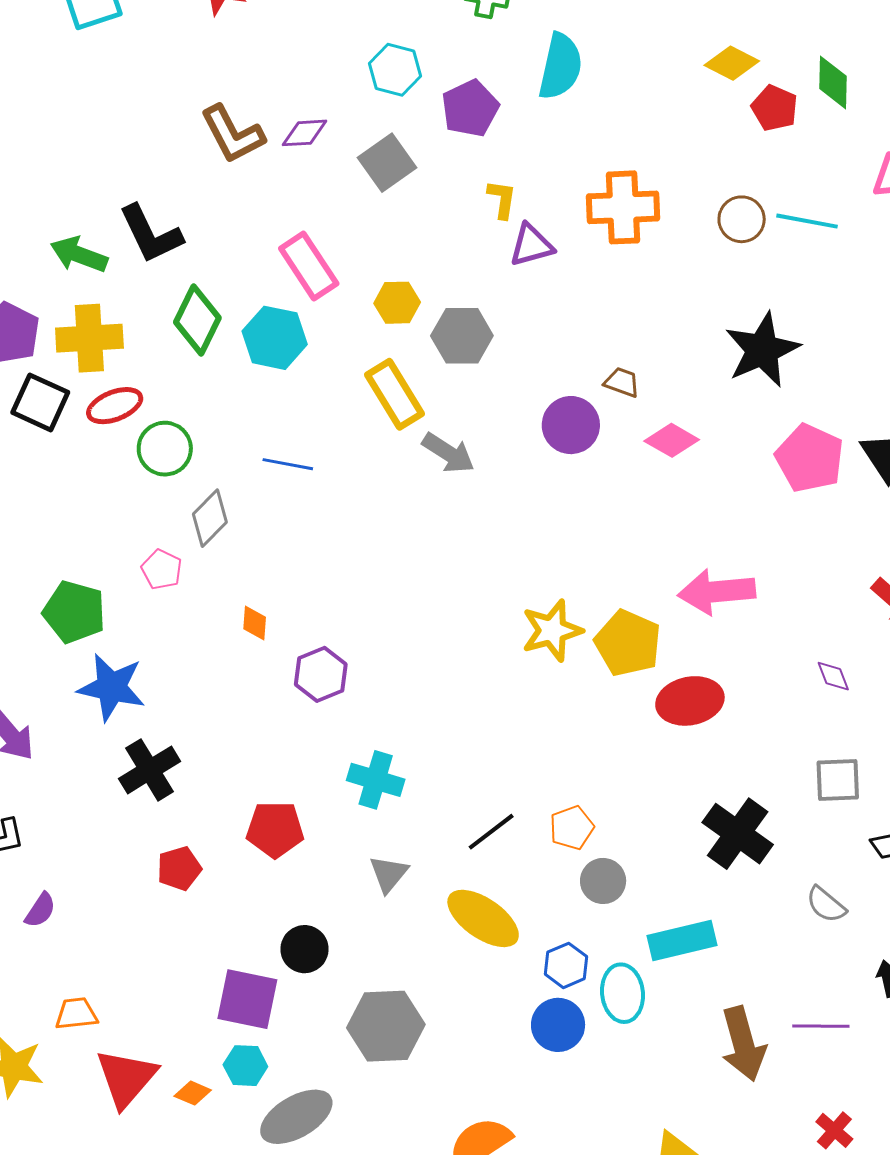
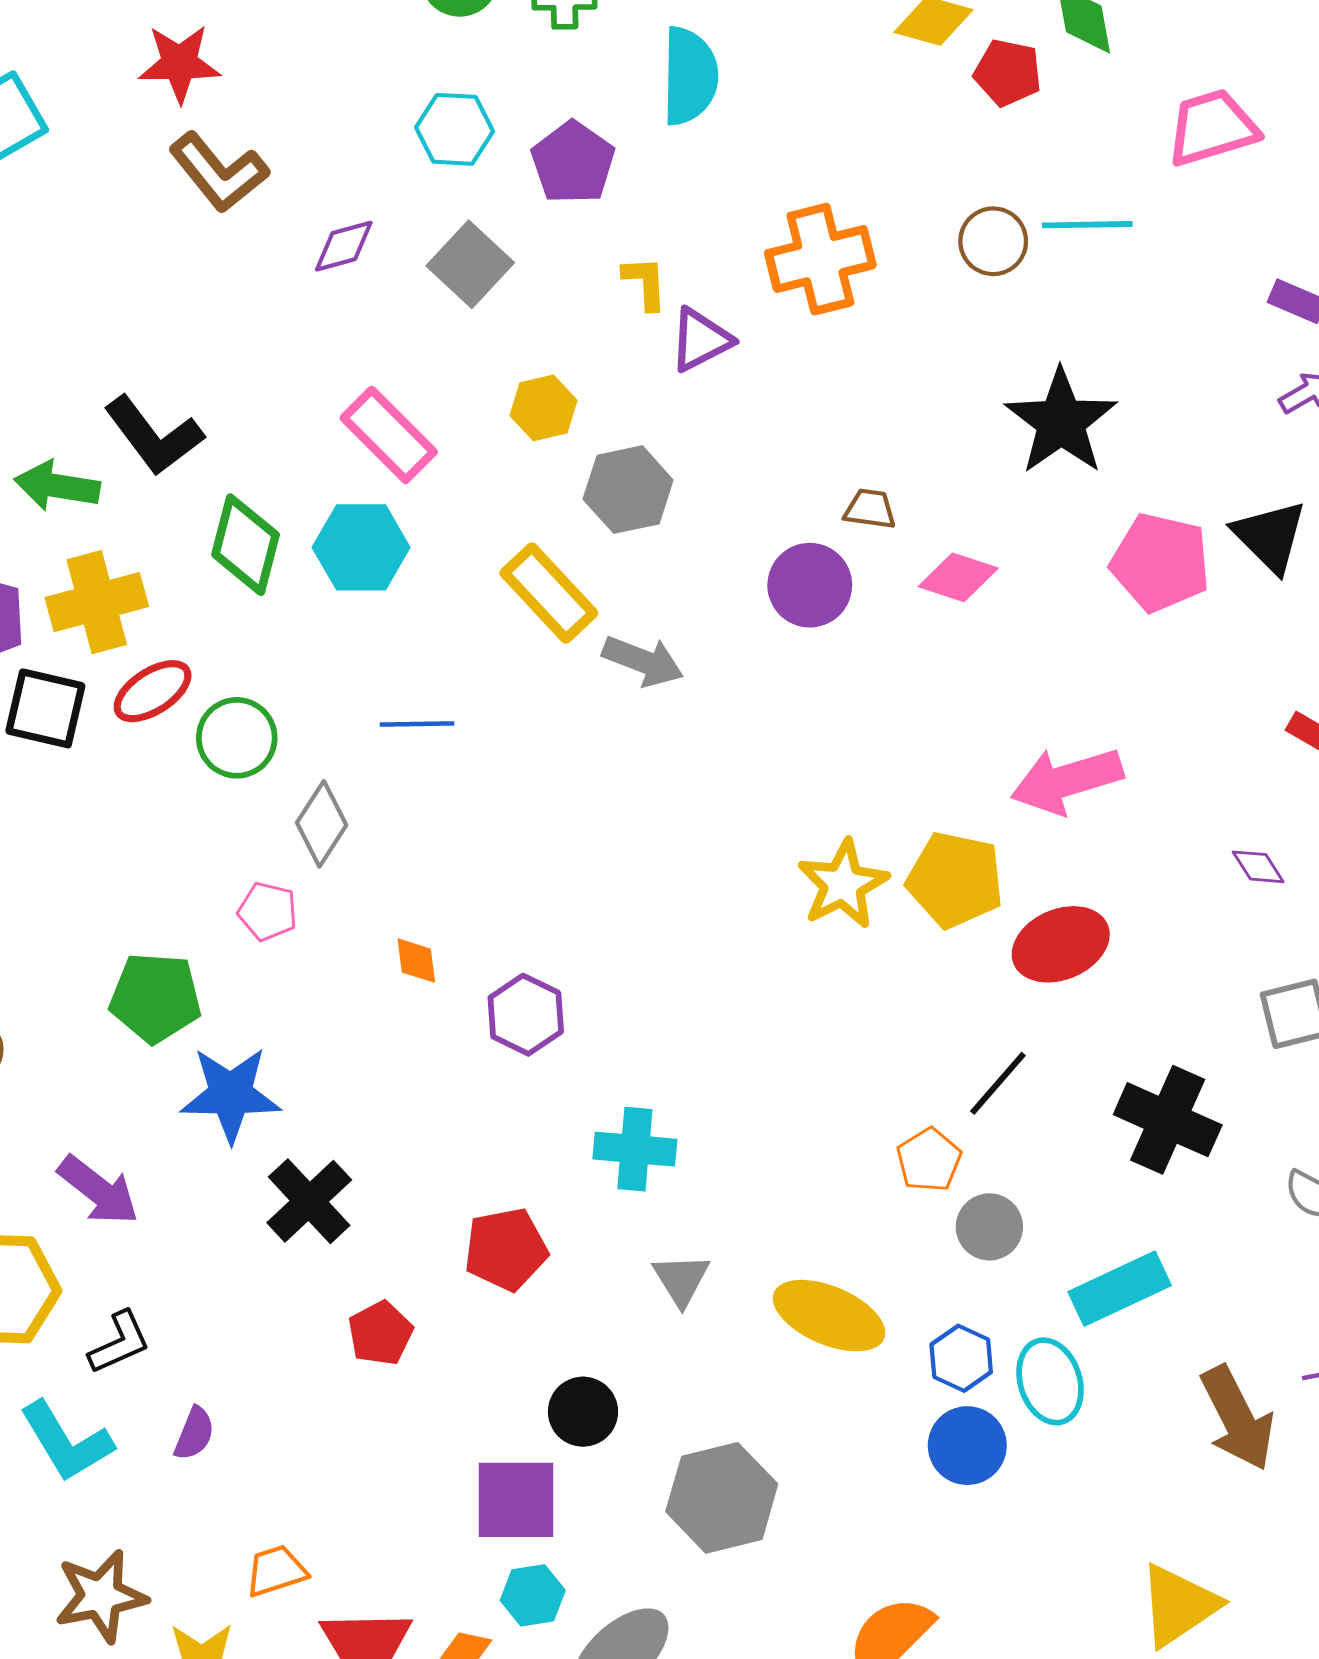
brown L-shape: (233, 134) -> (219, 172), moved
yellow hexagon: (397, 303) -> (544, 408), moved
black line: (491, 832) -> (998, 1083), moved

